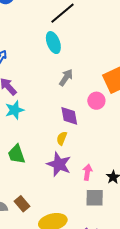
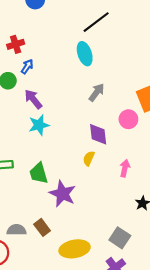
purple star: (59, 164) -> (62, 194), moved
pink arrow: (87, 172) -> (125, 168), moved
gray square: (95, 198) -> (120, 238), moved, turned 30

